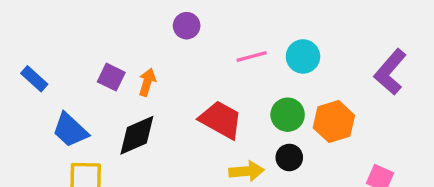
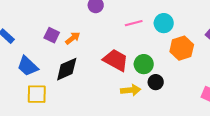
orange arrow: (147, 82) -> (73, 38), turned 35
green circle: (288, 115) -> (144, 64), moved
orange hexagon: (334, 122) -> (182, 48), moved

